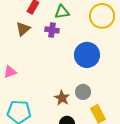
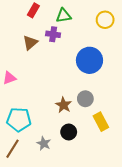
yellow circle: (102, 16) -> (105, 20), size x0.7
brown triangle: (23, 29) -> (30, 43), moved

